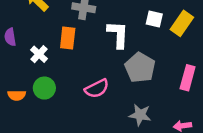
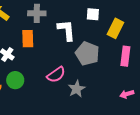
yellow rectangle: (182, 23) -> (115, 28), moved
gray star: (140, 115) -> (77, 89), moved, turned -30

